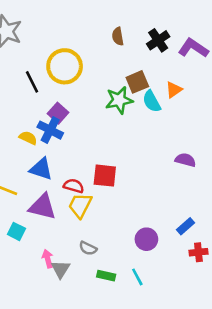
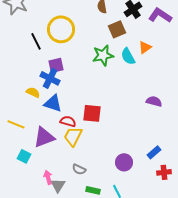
brown square: (137, 82) -> (117, 29), moved
purple square: (58, 113) -> (56, 65), turned 35
yellow semicircle: (28, 138) -> (33, 92), moved
blue triangle: (41, 169) -> (53, 103), moved
purple triangle: (42, 207) -> (44, 137), turned -35

